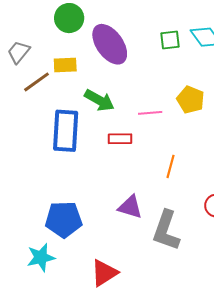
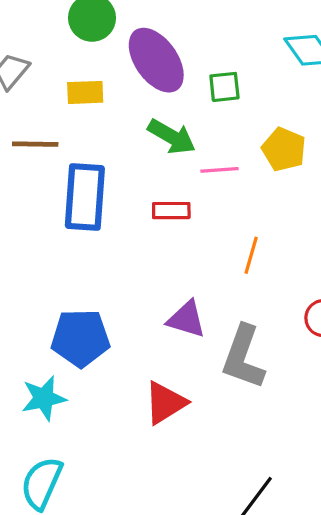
green square: (170, 40) -> (224, 87), moved
brown line: (36, 82) -> (35, 144), moved, turned 36
green arrow: (99, 100) -> (172, 137), moved
red triangle: (104, 273) -> (165, 403), moved

